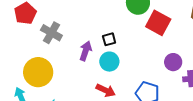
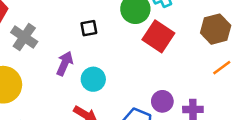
black square: (109, 39) -> (89, 28), moved
purple circle: (173, 62) -> (162, 101), moved

